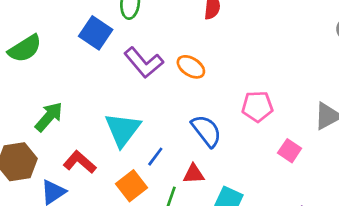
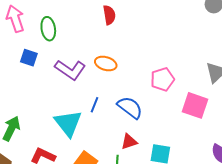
blue square: (96, 33) -> (29, 58), size x0.7
pink square: (290, 151) -> (195, 105), size x1.5
blue line: (155, 157) -> (94, 105), moved

